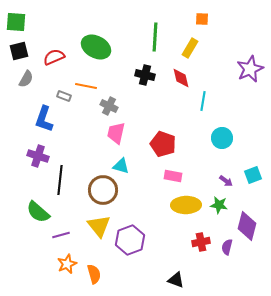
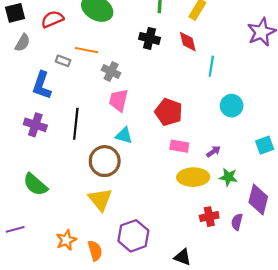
black line: (60, 180) -> (76, 124), moved
purple arrow: (226, 181) -> (213, 151), moved, turned -72
purple line: (61, 235) -> (15, 229), moved
purple hexagon: (130, 240) -> (133, 236), moved

